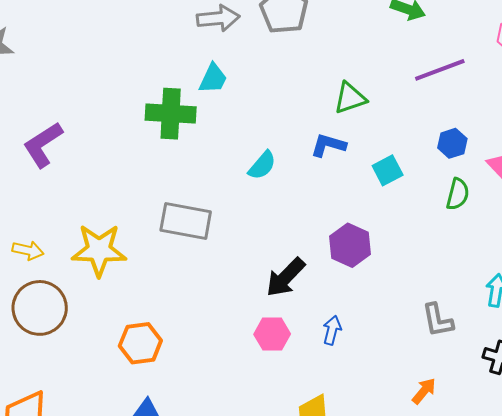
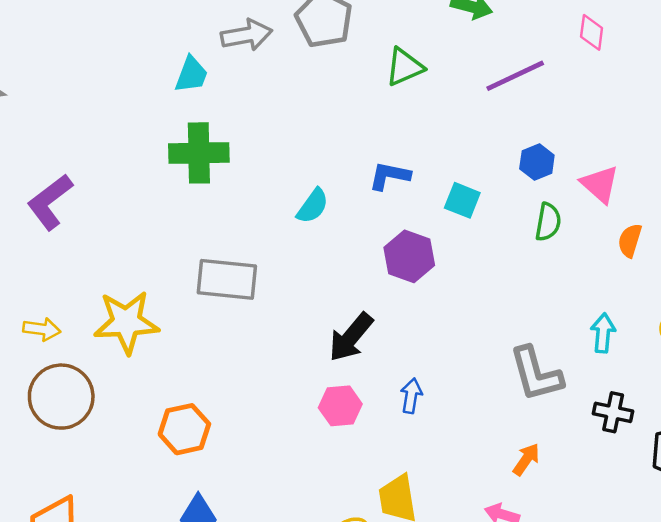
cyan trapezoid: (213, 79) -> (191, 75), moved
green triangle: (350, 98) -> (405, 67), moved
cyan square: (388, 170) -> (462, 200), turned -36
purple hexagon: (350, 245) -> (409, 256), moved
gray L-shape: (438, 320) -> (536, 374), size x1.4

